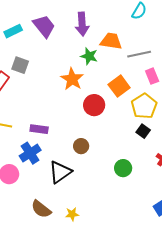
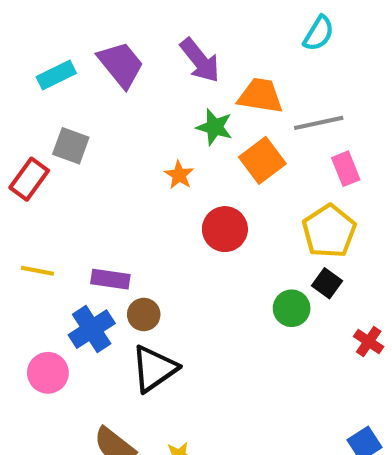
purple arrow: (82, 24) -> (200, 60), turned -35
orange star: (72, 79) -> (179, 175), size x0.6
orange square: (119, 86) -> (262, 160), moved
brown circle: (81, 146) -> (144, 314), moved
green circle: (123, 168) -> (292, 308), moved

